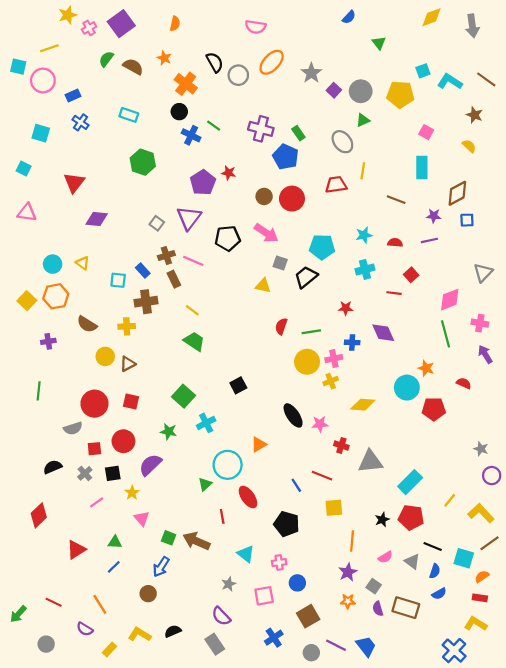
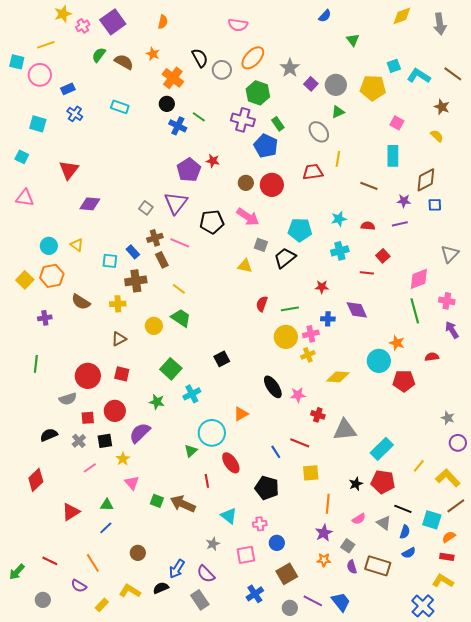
green hexagon: (143, 162) -> (258, 93), moved
yellow circle: (105, 356) -> (154, 326), moved
red semicircle: (464, 383) -> (432, 357), turned -32
blue arrow: (161, 567) -> (177, 569), moved

